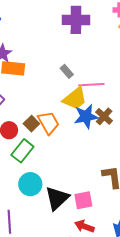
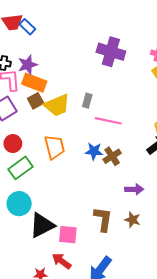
gray rectangle: (67, 71) -> (87, 101), turned 40
yellow trapezoid: (75, 99) -> (57, 105), moved
blue star: (86, 116) -> (94, 151), size x0.7
brown square: (31, 124) -> (36, 101), moved

